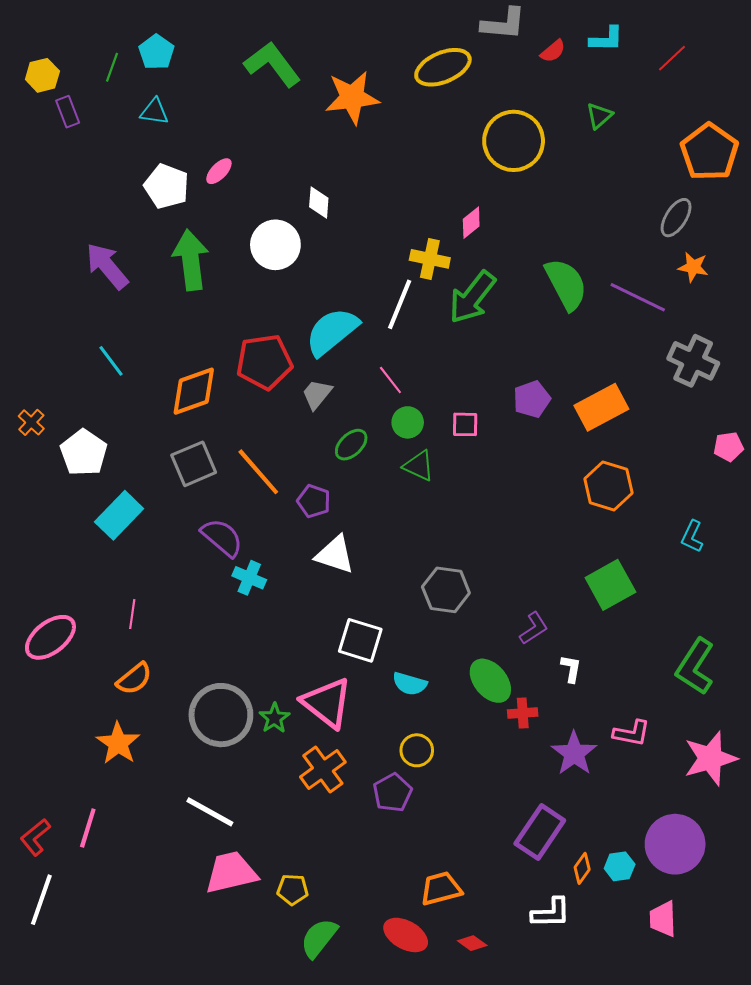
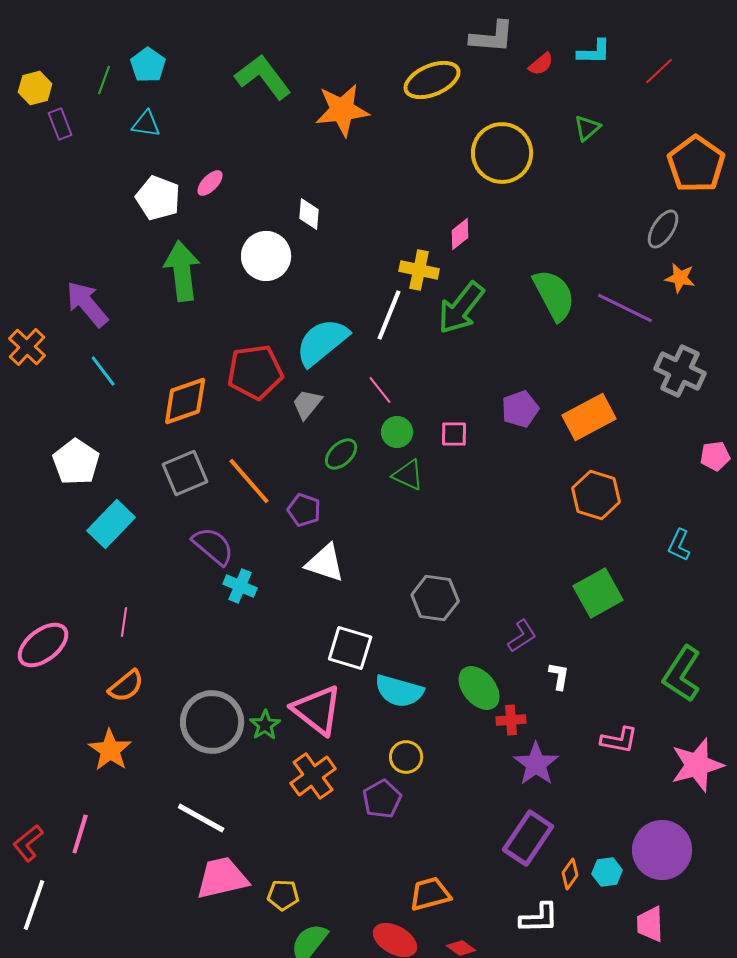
purple arrow: (107, 266) -> (87, 304), moved
orange cross: (31, 422) -> (27, 347), moved, size x1.4
cyan semicircle: (410, 684) -> (399, 691), size x1.4
purple star: (574, 753) -> (536, 764), moved

